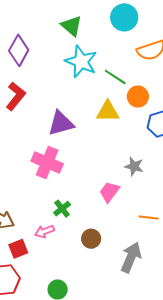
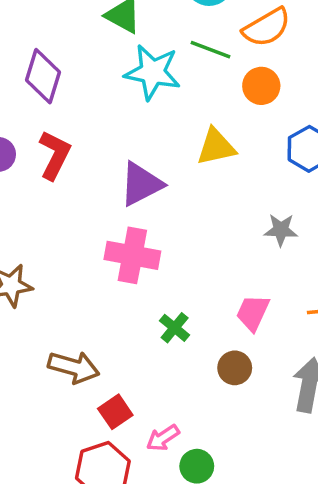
green line: (115, 77) -> (210, 50), moved
orange circle: (138, 97) -> (261, 86), moved
pink trapezoid: (109, 192) -> (253, 313), moved
pink arrow: (44, 231) -> (163, 438), moved

